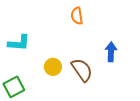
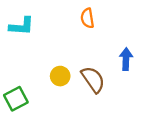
cyan L-shape: (19, 43) -> (22, 26), moved

